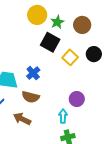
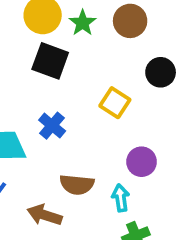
black square: (50, 42) -> (50, 61), moved
yellow square: (70, 57) -> (115, 103), moved
brown semicircle: (31, 97) -> (77, 185), moved

